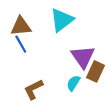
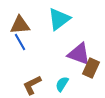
purple triangle: (83, 57) -> (79, 54), turned -35
cyan semicircle: (73, 83) -> (62, 84), moved

